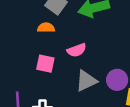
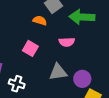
pink semicircle: (77, 50) -> (67, 42), moved

